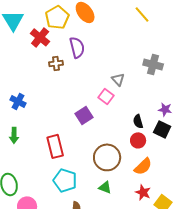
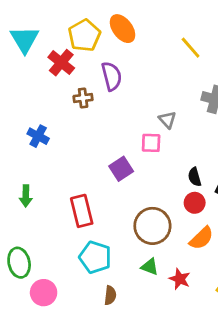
yellow line: (142, 14) -> (191, 48), moved
pink square: (106, 96) -> (151, 143), turned -35
blue cross: (18, 101) -> (38, 136), moved
red star: (143, 192) -> (180, 279), moved

